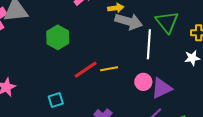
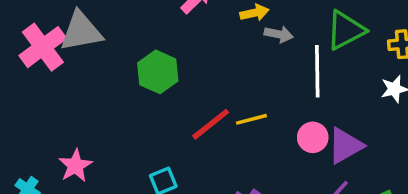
gray arrow: (129, 21) -> (279, 34), size x0.6
green triangle: (167, 22) -> (346, 30), turned 45

